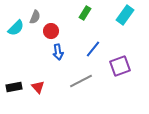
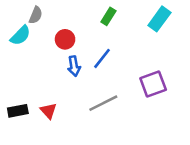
gray semicircle: (35, 17) -> (36, 15), moved
blue line: (93, 49) -> (102, 58), moved

